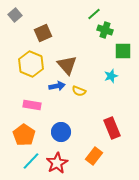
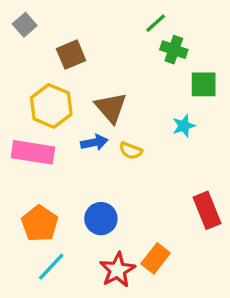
pink rectangle: (32, 105) -> (33, 152), moved, size x1.4
red rectangle: (112, 128) -> (207, 210), moved
red star: (57, 163) -> (117, 270), moved

